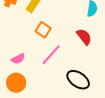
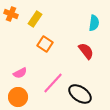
pink line: (51, 55) -> (53, 83), moved

